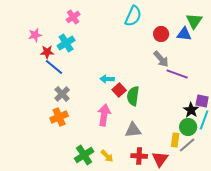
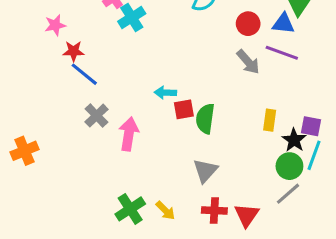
cyan cross: (66, 43) -> (132, 18), moved
purple line: (177, 74) -> (282, 53), moved
red square: (119, 90) -> (184, 109), turned 32
pink arrow: (104, 115) -> (129, 134), moved
orange cross: (59, 117) -> (25, 151), moved
gray triangle: (133, 130) -> (205, 171), turned -42
yellow rectangle: (175, 140) -> (270, 120), moved

